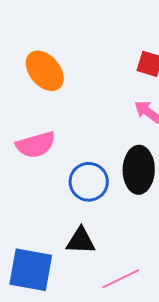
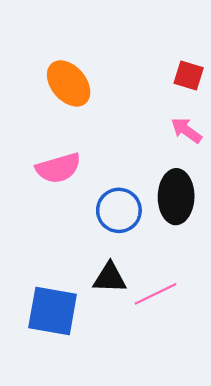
pink line: (121, 279) -> (155, 294), moved

